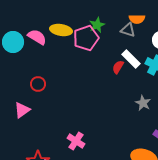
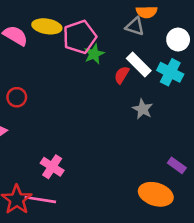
green star: (97, 25) -> (94, 54), moved
gray star: (143, 103) -> (143, 109), moved
pink cross: (76, 141) -> (52, 167), moved

